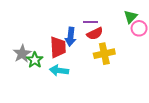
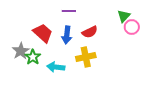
purple line: (91, 22) -> (69, 11), moved
red trapezoid: (58, 47) -> (43, 33), moved, turned -45
yellow cross: (104, 54) -> (86, 57), moved

